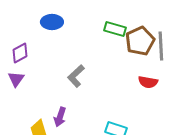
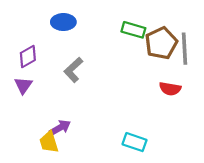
gray L-shape: (76, 76) -> (73, 70), moved
purple arrow: (60, 117) -> (60, 128), moved, turned -138

